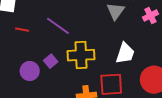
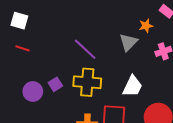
purple line: (58, 26) -> (85, 49), moved
red line: (22, 30) -> (22, 48), moved

